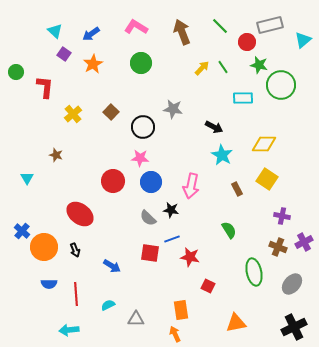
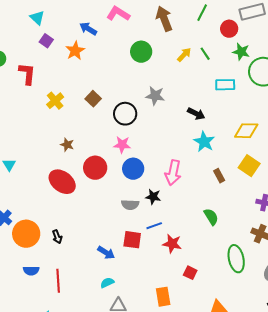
green line: (220, 26) -> (202, 13), turned 72
blue arrow: (91, 34) -> (88, 29), moved, turned 66
green circle: (141, 63) -> (141, 52), moved
brown star: (56, 155) -> (67, 145), moved
red ellipse: (80, 214) -> (62, 182), moved
gray semicircle: (148, 218) -> (130, 205), turned -42
blue arrow: (112, 266) -> (106, 253), moved
cyan semicircle: (108, 305) -> (107, 283), moved

